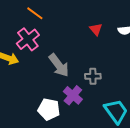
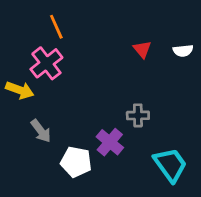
orange line: (35, 13) -> (56, 27), turned 30
gray arrow: (59, 65) -> (41, 131), moved, size x0.7

